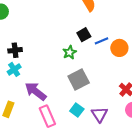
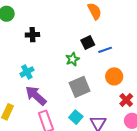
orange circle: (119, 48) -> (114, 76), moved
black cross: (15, 50) -> (32, 35), moved
cyan cross: (14, 69) -> (27, 72), moved

